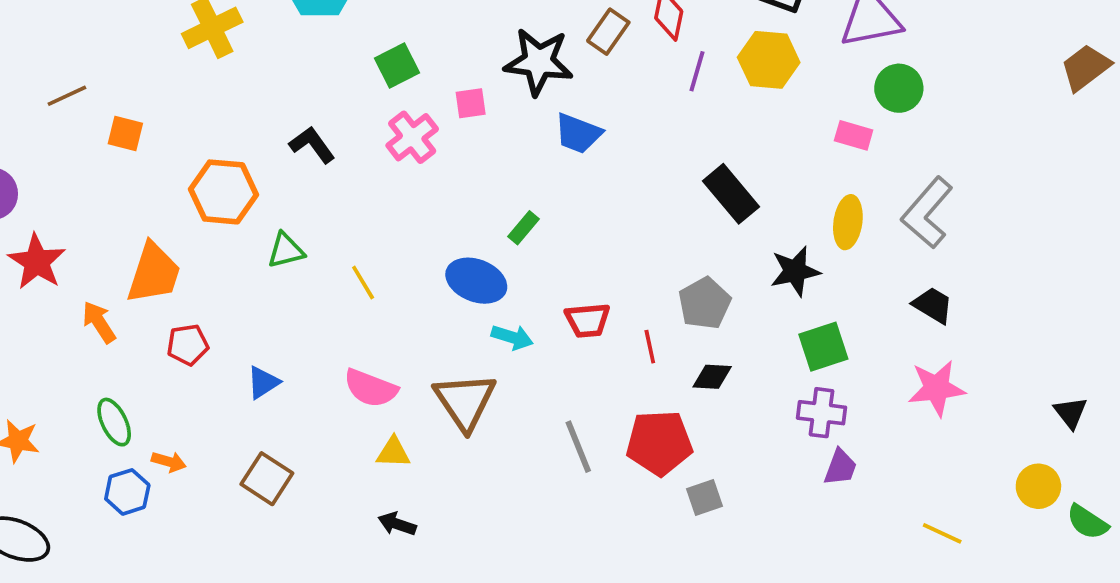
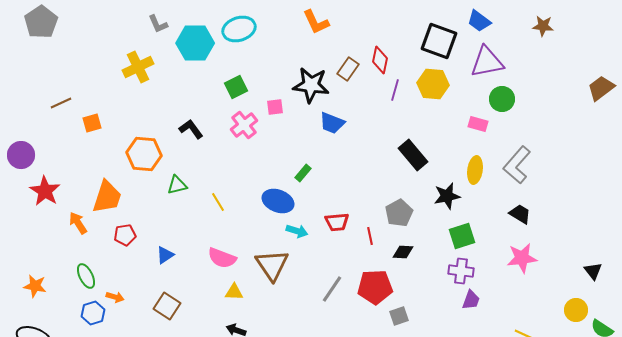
orange square: (125, 133) -> (92, 123), turned -30
gray line: (578, 447) -> (332, 289), turned 56

